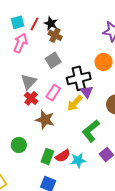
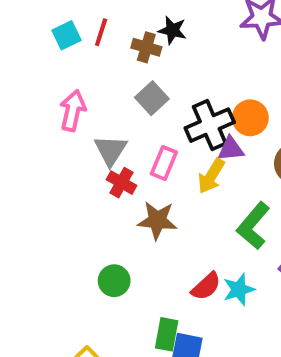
black star: (51, 23) -> (172, 30), moved
pink arrow: (20, 43) -> (73, 111), moved
orange circle: (104, 62) -> (250, 118), moved
purple triangle: (87, 92) -> (231, 149), turned -48
green rectangle: (47, 156) -> (167, 334), moved

